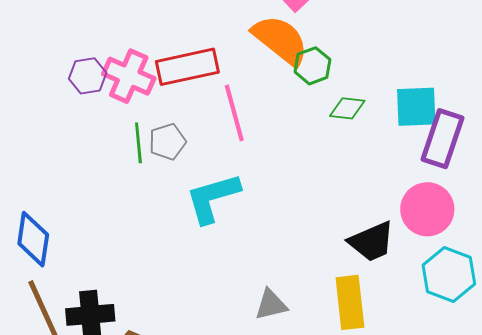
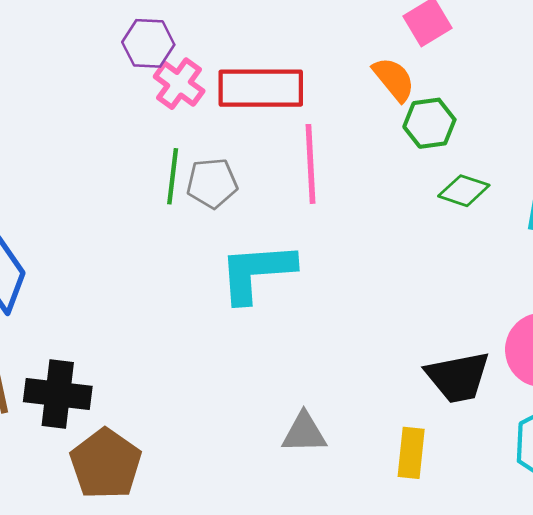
orange semicircle: (280, 40) -> (394, 79), size x0.6
purple hexagon: (88, 76) -> (148, 43), moved
pink cross: (129, 76) -> (179, 84), size x0.7
yellow rectangle: (350, 302) -> (411, 453), size x0.7

